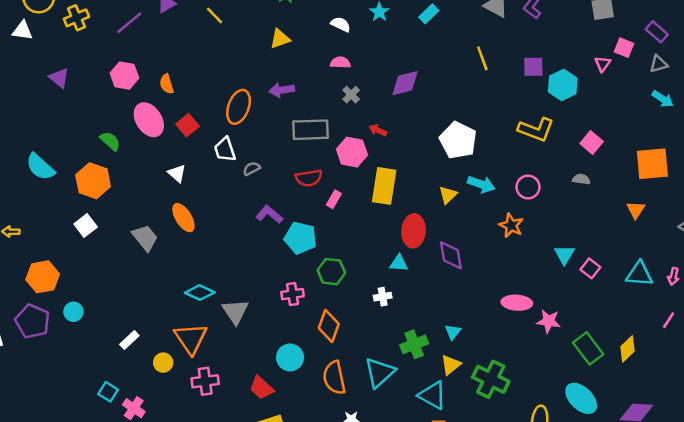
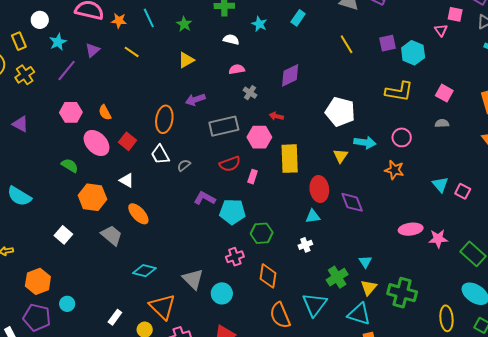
orange hexagon: (93, 181) -> (92, 197), moved
cyan diamond: (200, 293) -> (144, 271), moved
cyan circle: (290, 357) -> (222, 293), moved

